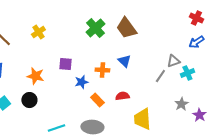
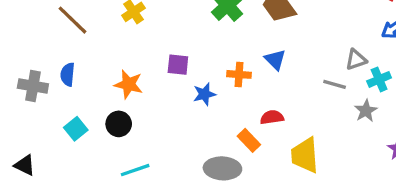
gray line: (160, 76) -> (335, 84), turned 72
orange rectangle: (97, 100) -> (249, 140), moved
gray star: (181, 104) -> (366, 111), moved
cyan line: (56, 128) -> (135, 170), moved

